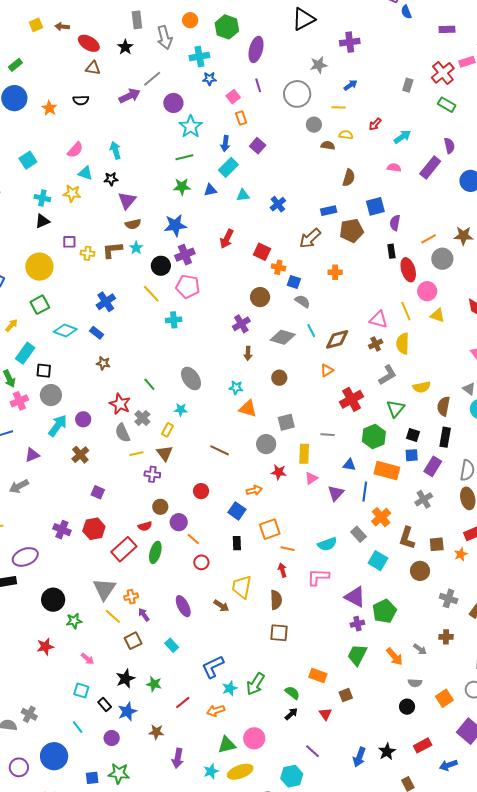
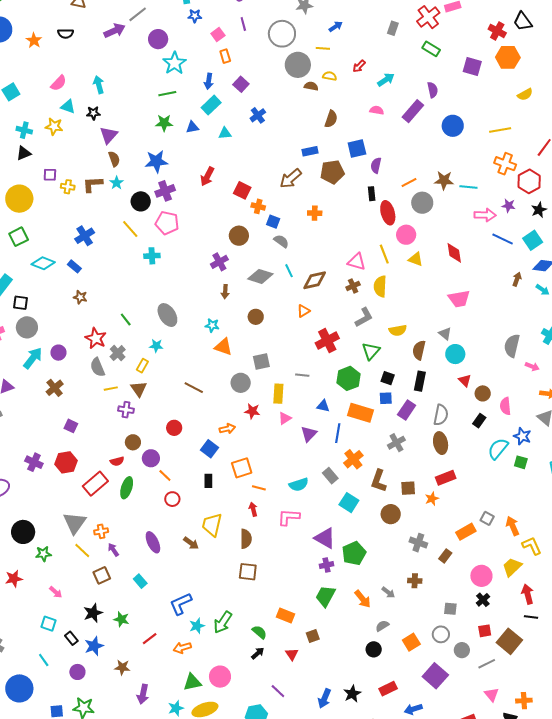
gray circle: (314, 125) -> (298, 65), size x1.6
blue cross: (278, 204) -> (258, 115), moved
brown semicircle: (133, 224) -> (114, 159), turned -98
gray semicircle: (415, 683) -> (382, 626), turned 144

